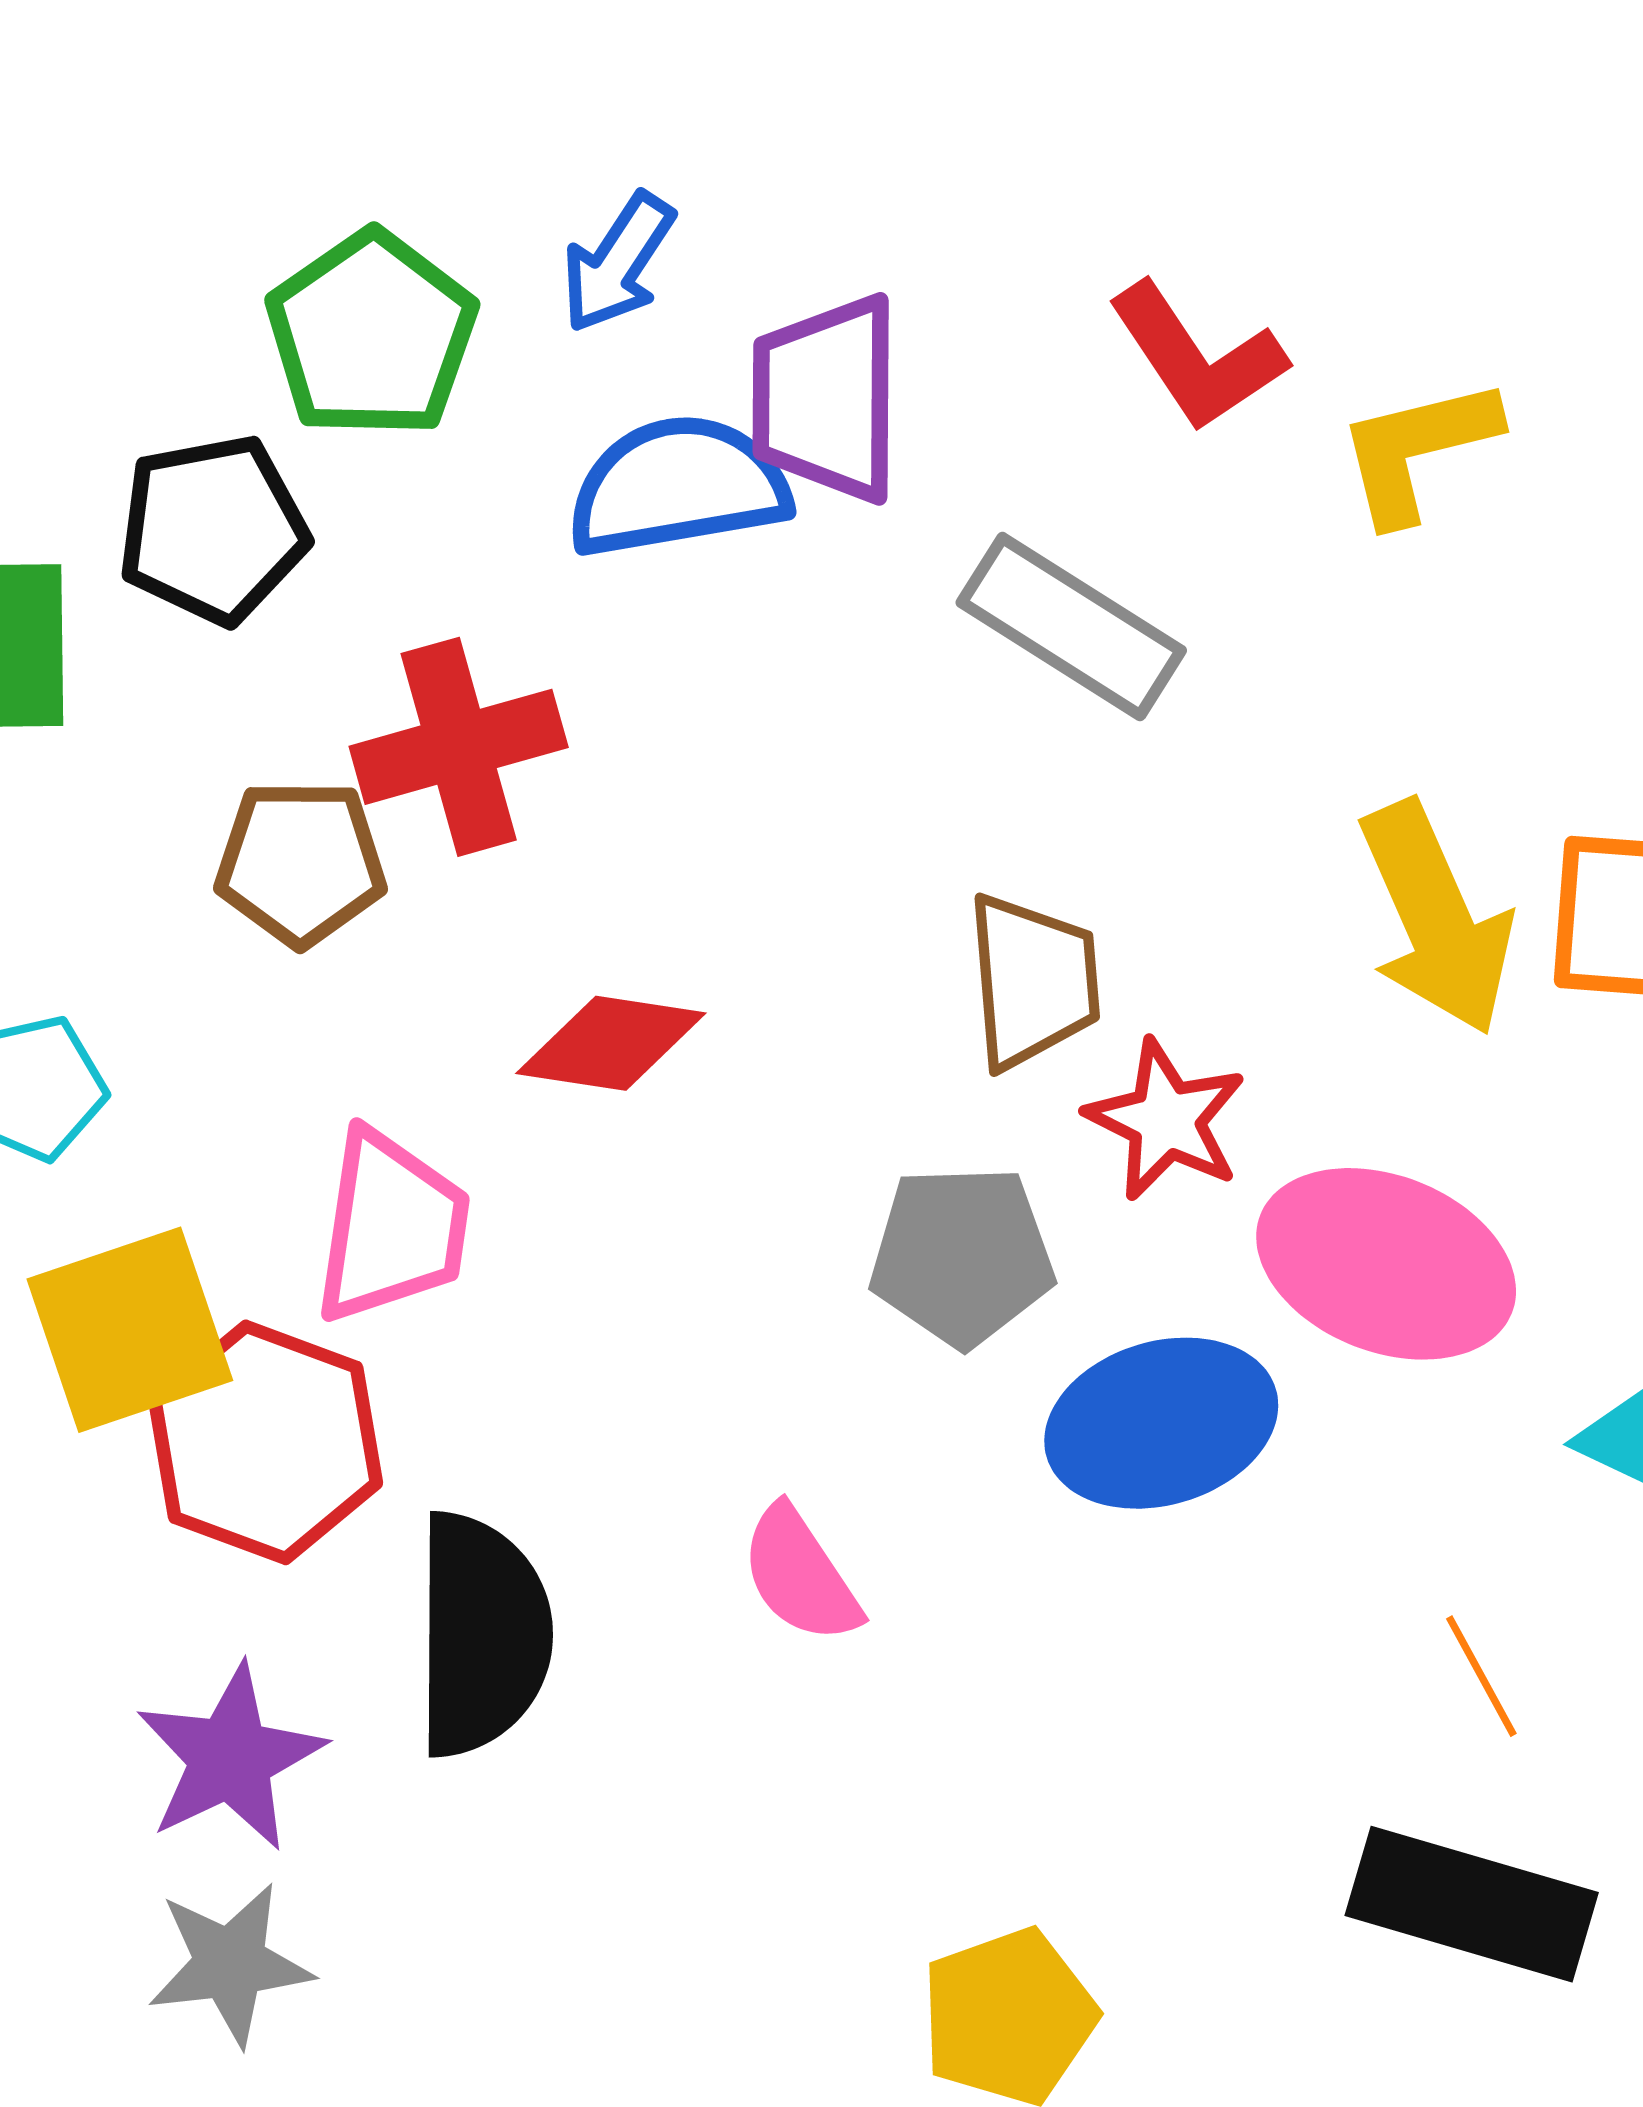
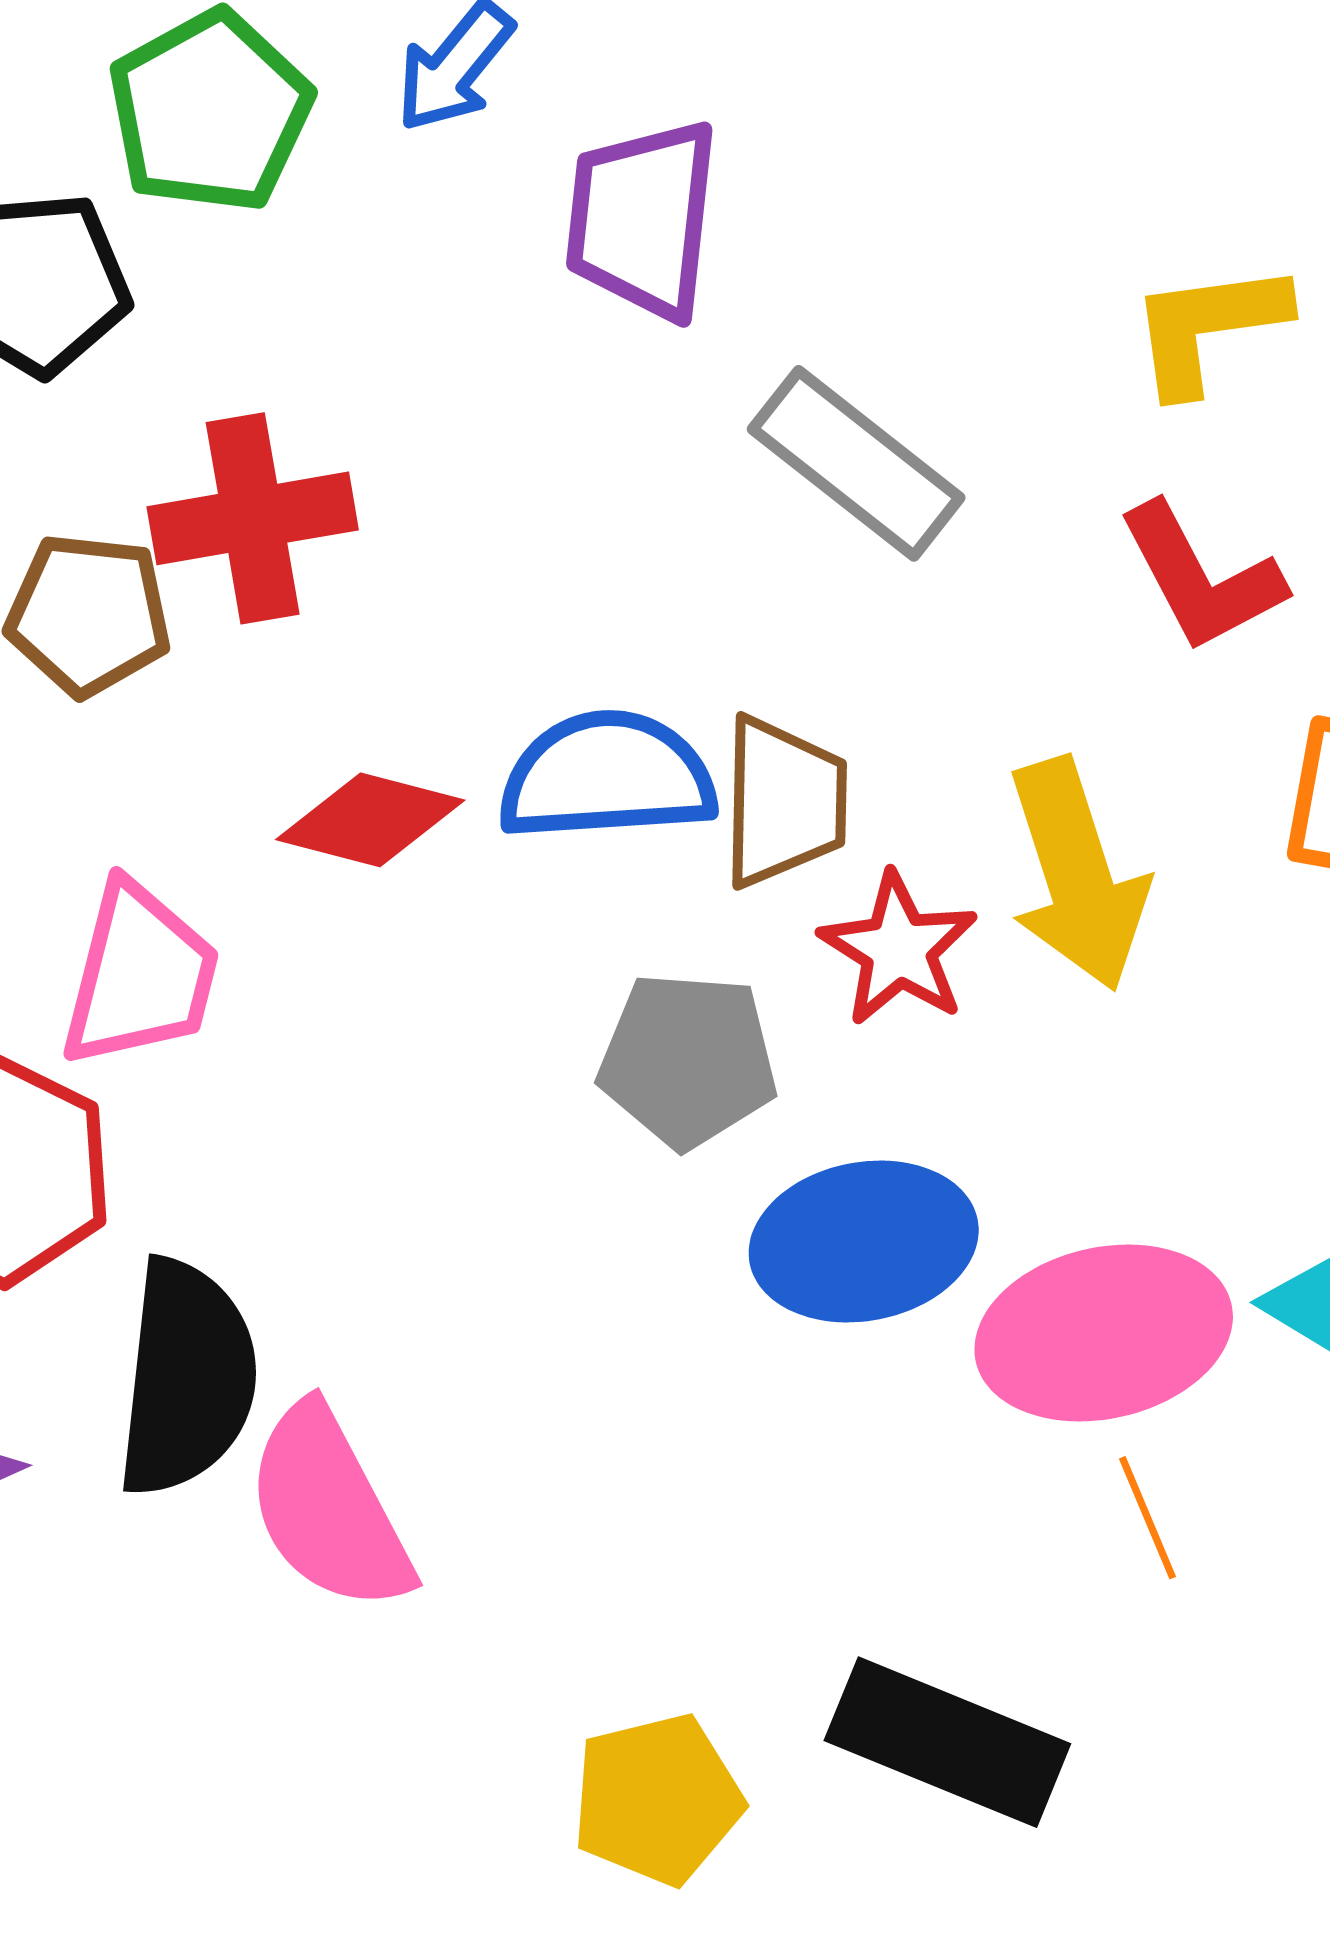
red L-shape: (1197, 357) -> (1201, 578), moved
blue semicircle: (678, 486) -> (607, 776), moved
yellow arrow: (1436, 918) -> (1077, 875), moved
pink ellipse: (1386, 1264) -> (1104, 1333), moved, turned -40
pink semicircle: (800, 1575) -> (329, 1508), moved, size x1.5
black rectangle: (1472, 1904) -> (947, 1742), moved

